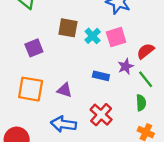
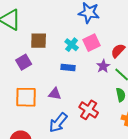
brown square: (68, 28) -> (39, 41), moved
blue rectangle: (101, 76) -> (68, 67), moved
blue arrow: (64, 124) -> (58, 123), turned -50

